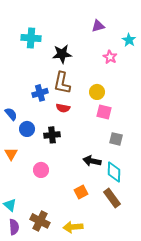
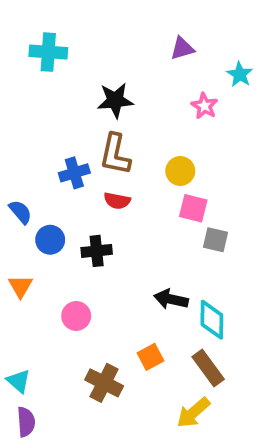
cyan cross: (31, 38) -> (48, 52), moved
gray square: (116, 139) -> (216, 240), moved
brown cross: (40, 221) -> (104, 383), moved
yellow arrow: (73, 227) -> (193, 413), moved, turned -36

